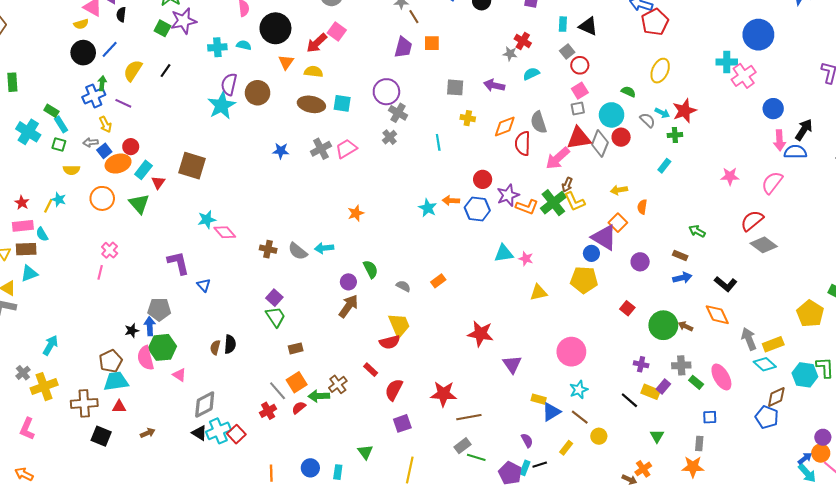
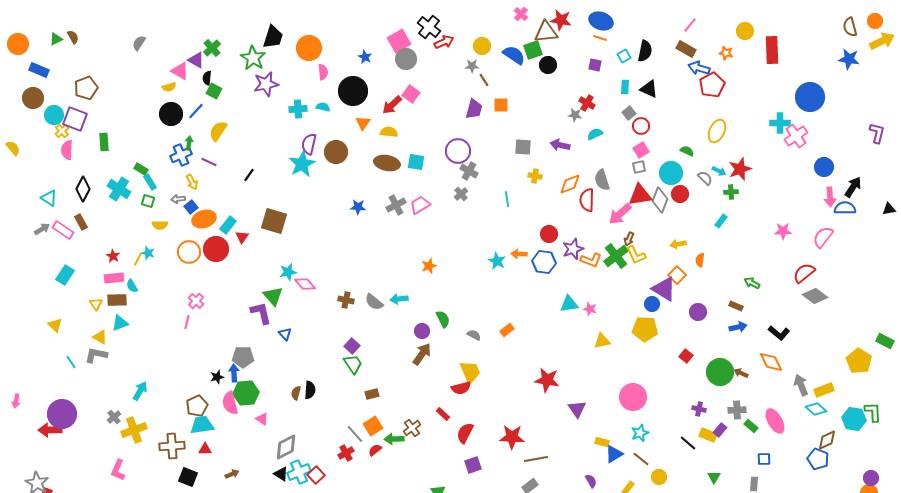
green square: (162, 28) -> (214, 91), moved
black line: (166, 71) -> (249, 175), moved
red circle: (131, 147) -> (216, 249), moved, size x1.6
green triangle: (139, 204) -> (273, 296), moved

